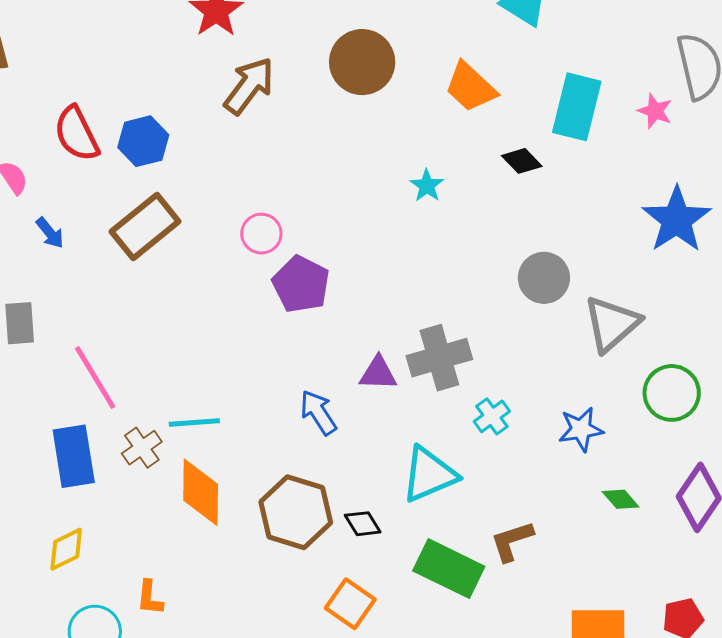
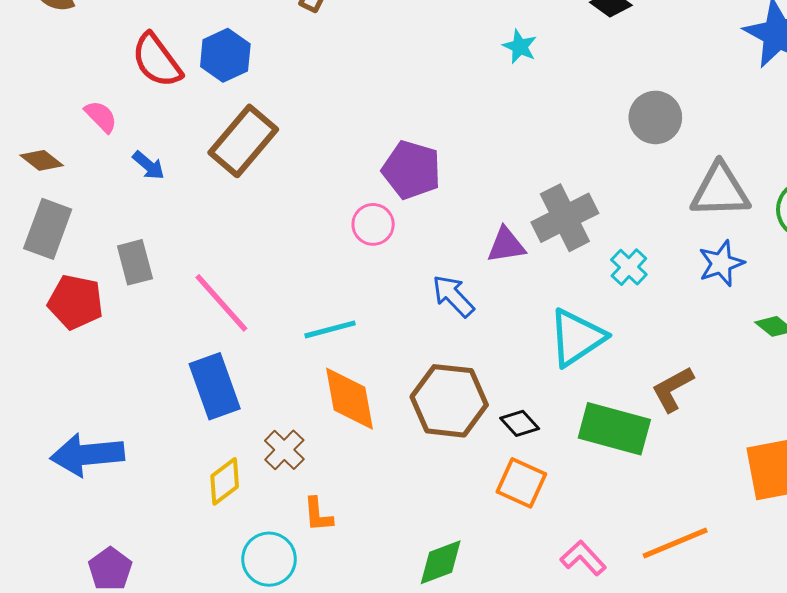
pink circle: (261, 234) -> (373, 224), moved
gray triangle: (612, 324) -> (720, 190), moved, turned 50
brown cross: (142, 448) -> (284, 450), moved
black diamond: (363, 524) -> (520, 423), moved

